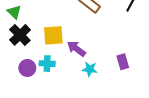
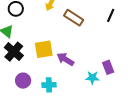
cyan cross: (47, 64) -> (49, 85), moved
cyan star: (90, 69) -> (92, 78), moved

